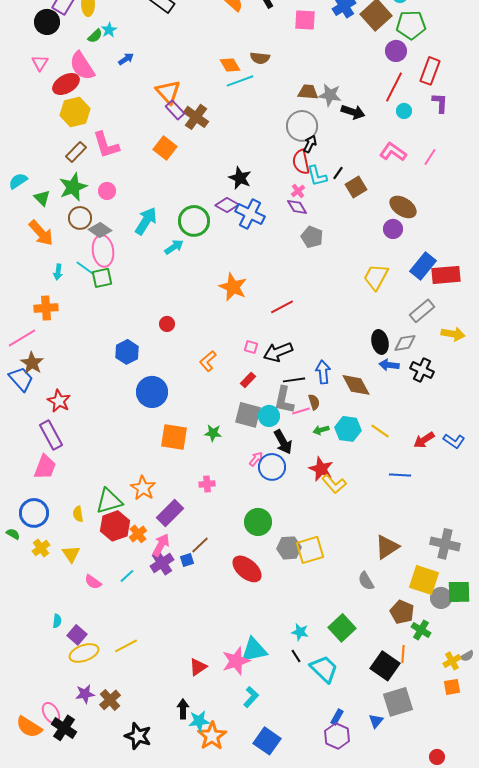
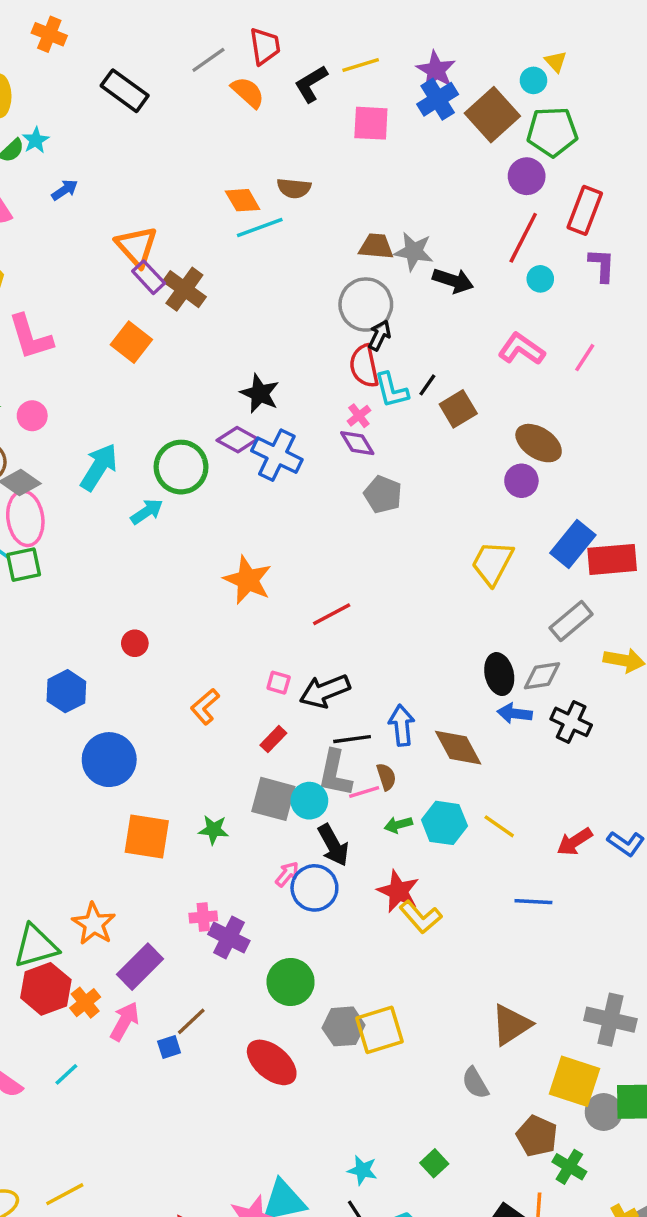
purple cross: (162, 563) -> (229, 938), moved, turned -30
green square: (342, 628) -> (434, 1163), size x0.6

